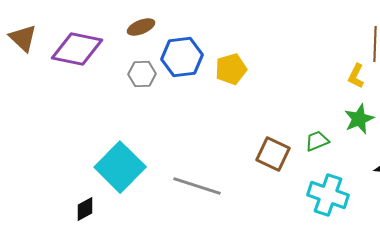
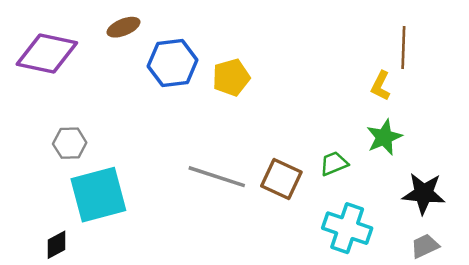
gray hexagon: (142, 74) -> (70, 143), moved
cyan square: (120, 167) -> (98, 195), turned 30
gray line: (197, 186) -> (217, 177), moved

